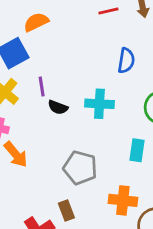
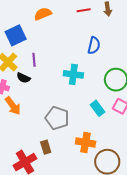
orange semicircle: (36, 22) -> (43, 14), moved
black semicircle: (58, 107) -> (23, 78), moved
cyan rectangle: (137, 150) -> (97, 108), turned -49

